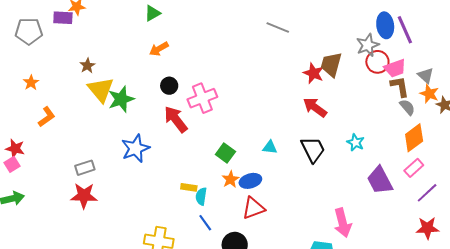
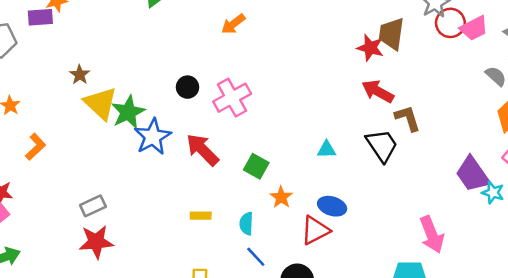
orange arrow: (159, 49) -> (233, 24), moved
brown L-shape: (400, 87) -> (408, 118), moved
red arrow: (176, 119) -> (202, 150), moved
cyan star: (356, 142) -> (493, 193), moved
blue star: (136, 148) -> (153, 137), moved
green square: (225, 153) -> (256, 166), moved
blue ellipse: (250, 181) -> (332, 206), moved, turned 40
yellow rectangle: (189, 187) -> (201, 216), moved

